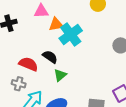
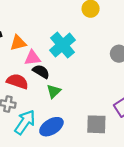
pink triangle: (41, 11) -> (32, 58), moved
orange triangle: (56, 24) -> (18, 43), moved

